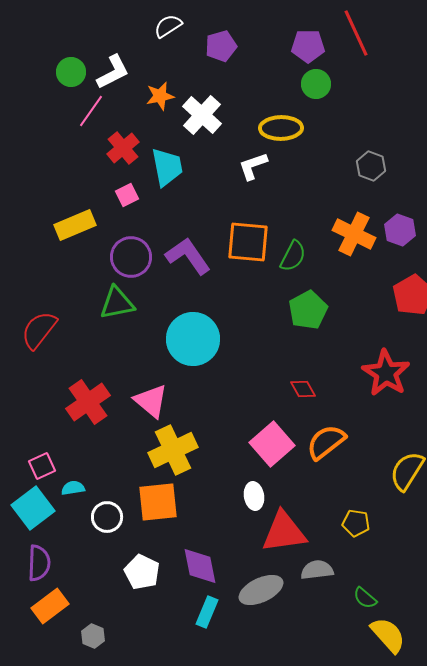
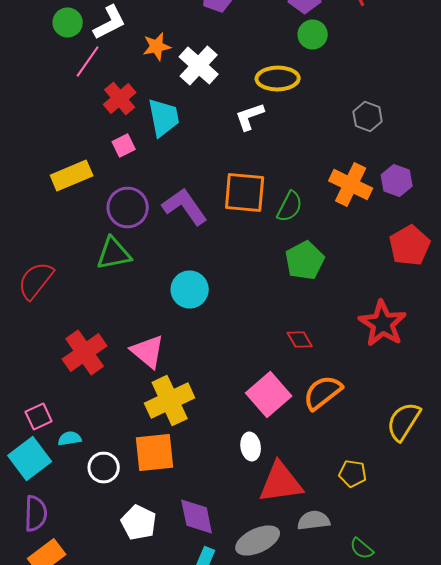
cyan circle: (193, 339) -> (190, 290), size x0.7

